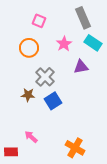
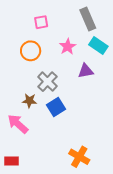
pink square: (39, 21) -> (41, 22), turned -32
pink arrow: (31, 137) -> (18, 124), moved, size x1.5

